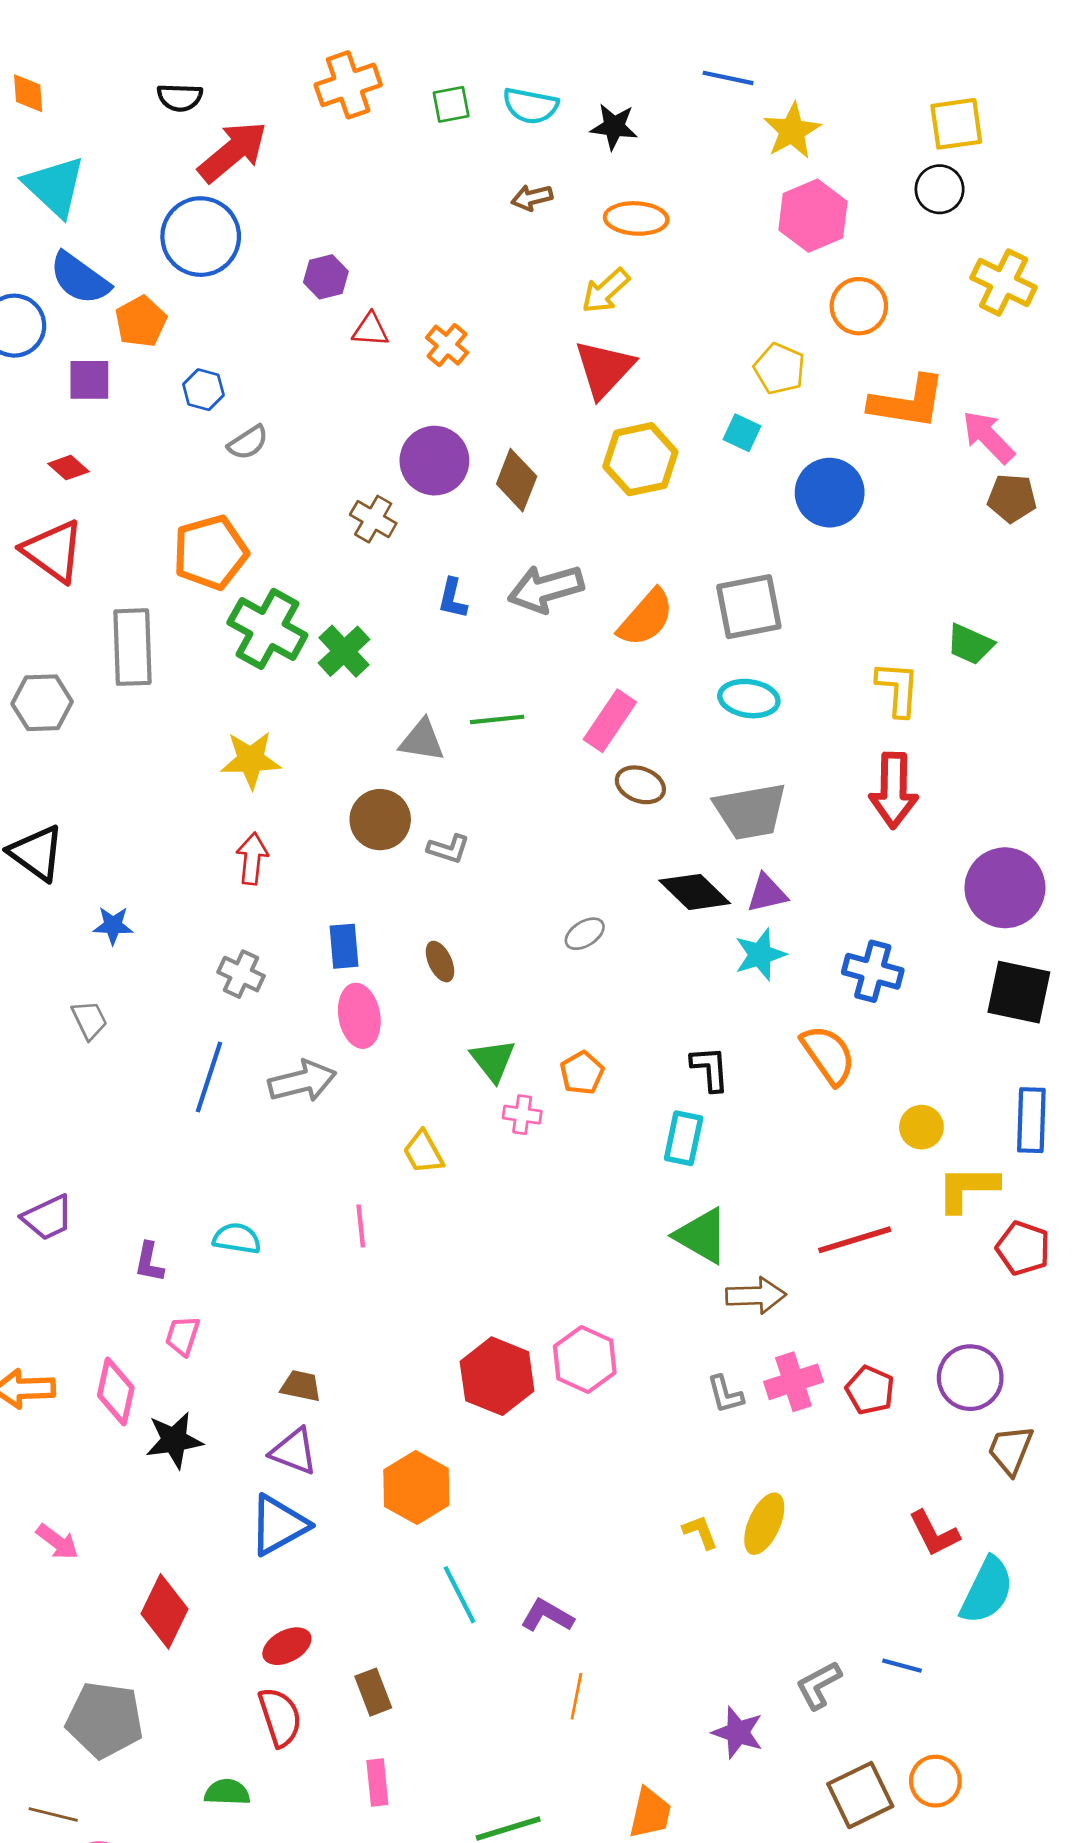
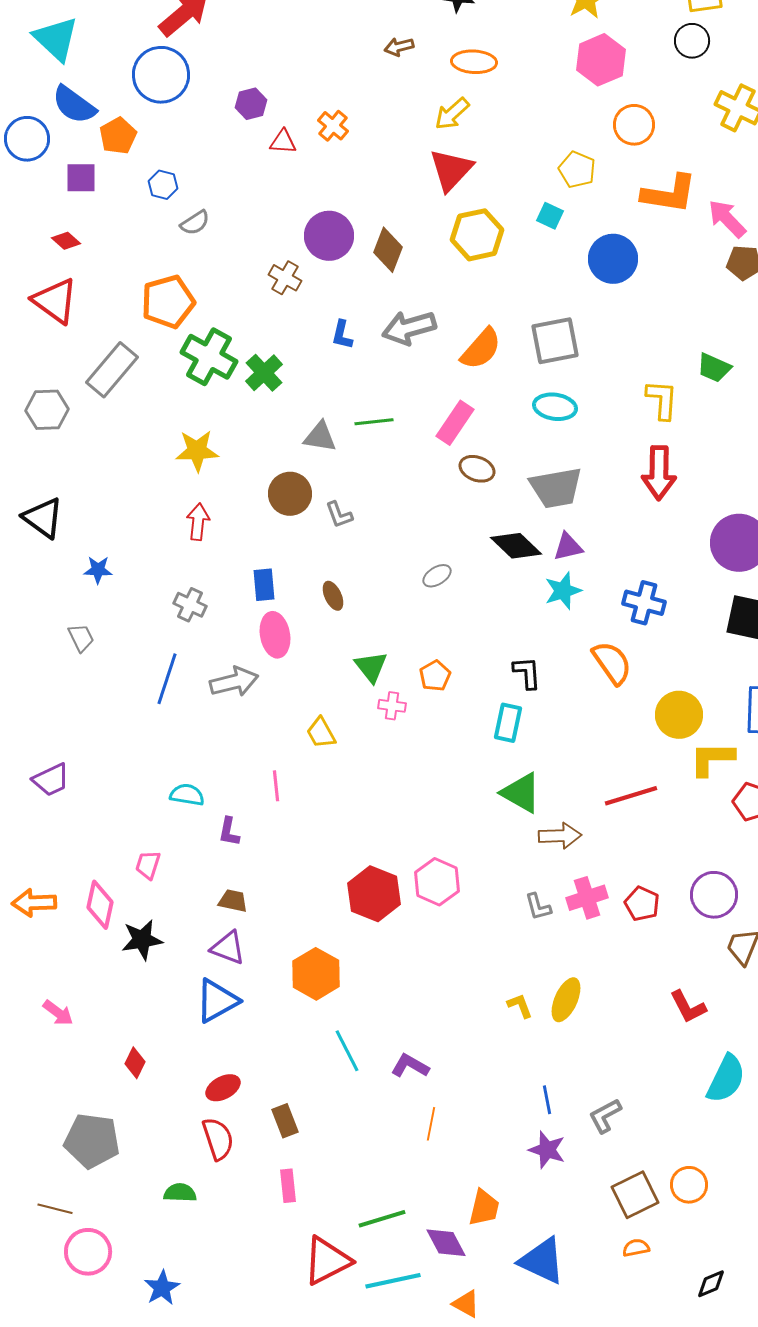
orange cross: (447, 345) -> (333, 126), moved
gray rectangle: (132, 647) -> (112, 370), turned 42
gray L-shape: (448, 849) -> (339, 515), turned 52
yellow circle: (921, 1127) -> (679, 715), size x1.5
purple L-shape: (149, 1262) -> (229, 832), moved
cyan semicircle: (987, 1590) -> (726, 1079), moved
red diamond: (164, 1611) -> (135, 1063), size x0.6
blue line: (902, 1666) -> (547, 1100), moved, turned 64

